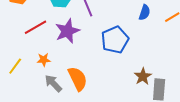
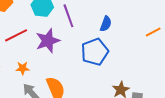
blue semicircle: (145, 12) -> (106, 24), moved

